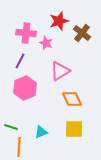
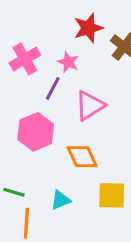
pink cross: (26, 33) -> (25, 59), moved, turned -36
purple line: (20, 61) -> (53, 88), moved
orange diamond: (72, 99) -> (82, 157), moved

